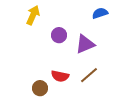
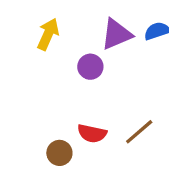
purple triangle: (85, 44) -> (116, 34), moved

